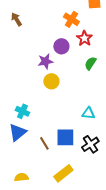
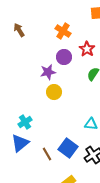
orange cross: (71, 19) -> (63, 31), moved
cyan cross: (22, 111) -> (25, 122), turned 32
blue square: (65, 137) -> (68, 148), turned 36

